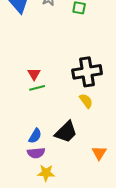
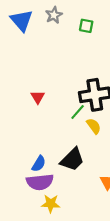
green line: (37, 88) -> (78, 112), moved, turned -35
purple semicircle: (36, 153) -> (40, 182), size x1.4

